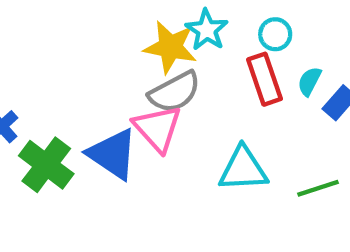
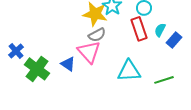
gray semicircle: (175, 92) -> (97, 35), size x0.7
blue triangle: (113, 154) -> (68, 64), size x0.6

